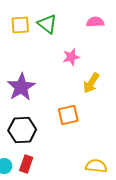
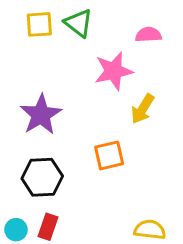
pink semicircle: (95, 22) -> (148, 35), moved
pink star: (71, 57) -> (114, 71), size x1.5

